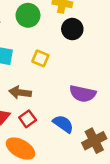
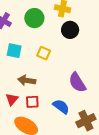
purple semicircle: (83, 94) -> (77, 82), turned 45
red square: (28, 119) -> (32, 102), turned 32

